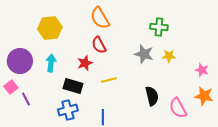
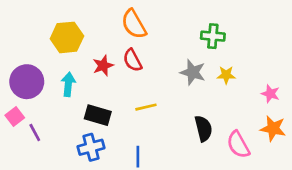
red star: (85, 63) -> (103, 66), moved

